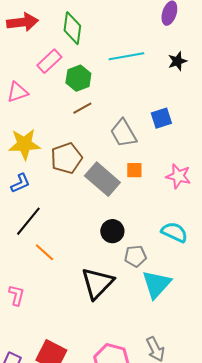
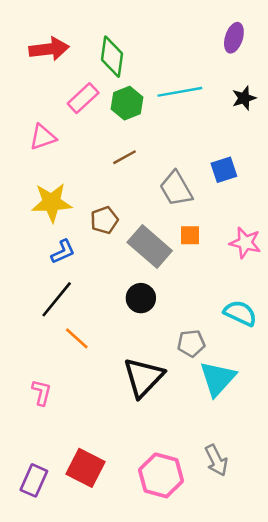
green hexagon: (78, 78) -> (127, 103), moved
brown pentagon: (66, 158) -> (104, 220), size x0.7
blue L-shape: (20, 183) -> (63, 252), moved
black circle: (112, 231) -> (141, 298), moved

